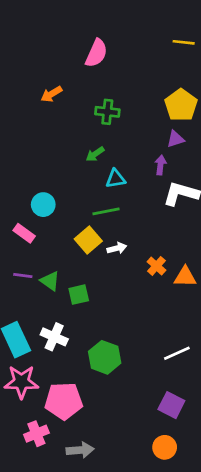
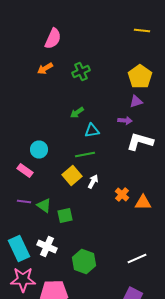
pink semicircle: (96, 53) -> (53, 38), moved
green cross: (107, 112) -> (81, 72), moved, turned -30
purple arrow: (161, 165) -> (125, 120), turned 88
white arrow: (117, 248) -> (93, 182), turned -48

